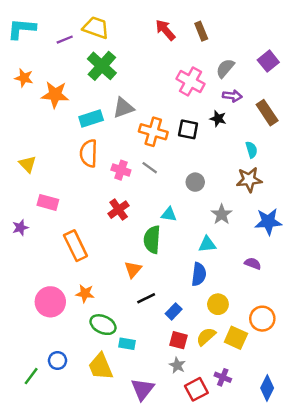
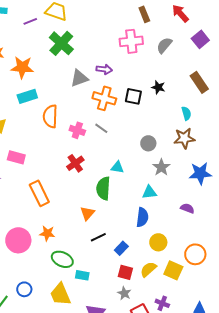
red arrow: (165, 30) -> (180, 13), moved
pink cross: (190, 81) -> (131, 41), moved, turned -35
purple arrow: (232, 96) -> (104, 69), moved
cyan rectangle: (91, 119) -> (27, 96), moved
gray circle: (195, 182) -> (148, 143), moved

